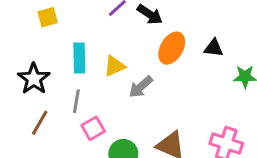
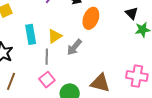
black triangle: (214, 48) -> (132, 13), moved, turned 48
gray line: (76, 101) -> (47, 57), moved

